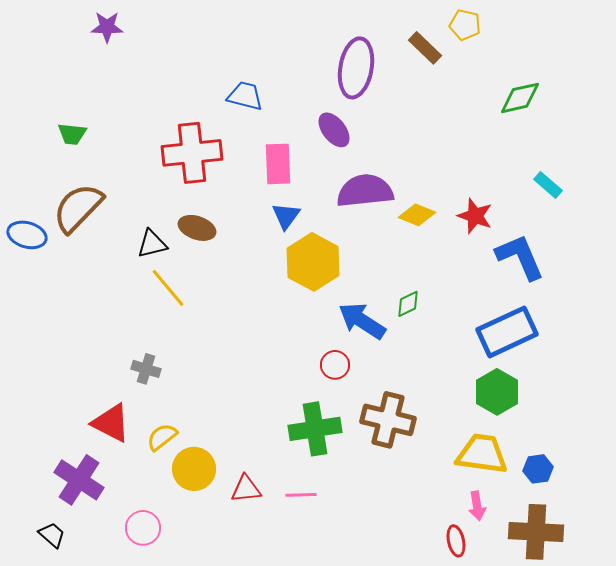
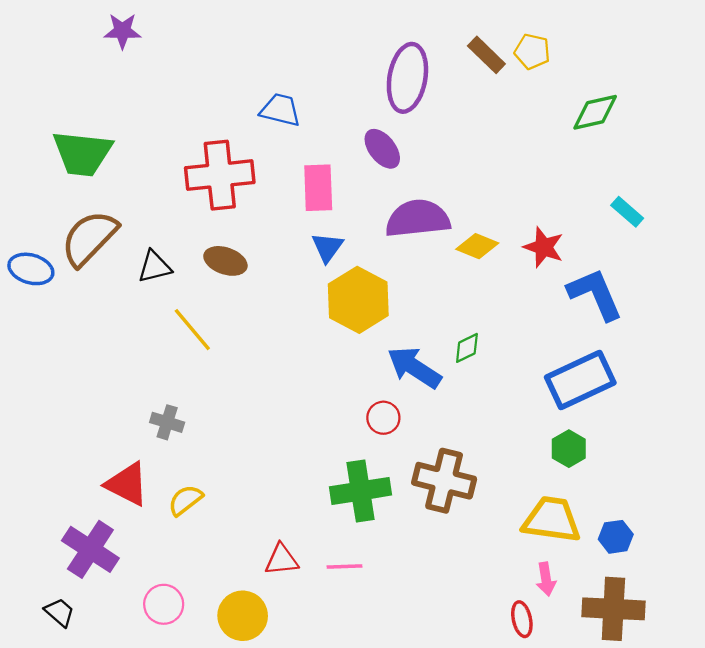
yellow pentagon: (465, 25) -> (532, 52), moved
green trapezoid: (72, 134) -> (82, 153), size x1.8
black triangle: (152, 244) -> (155, 267), moved
green hexagon: (497, 392) -> (569, 449), size x0.7
yellow circle: (194, 469) -> (243, 616), moved

